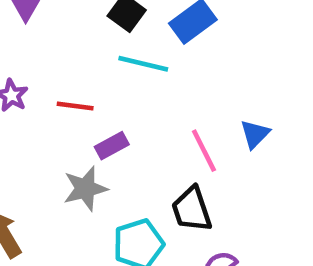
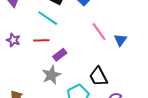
cyan line: (143, 64) -> (48, 18), moved, turned 30
pink line: (204, 151) -> (99, 32), moved

